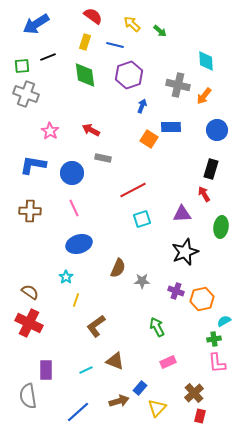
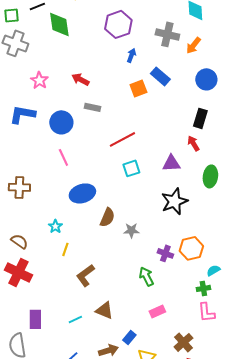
green diamond: (85, 75) -> (59, 24), moved
blue rectangle: (171, 127) -> (160, 76), turned 42
orange square: (149, 139) -> (138, 88), turned 36
brown cross: (30, 211) -> (19, 187), moved
blue ellipse: (79, 244) -> (82, 193), moved
purple cross: (176, 291) -> (165, 253), moved

